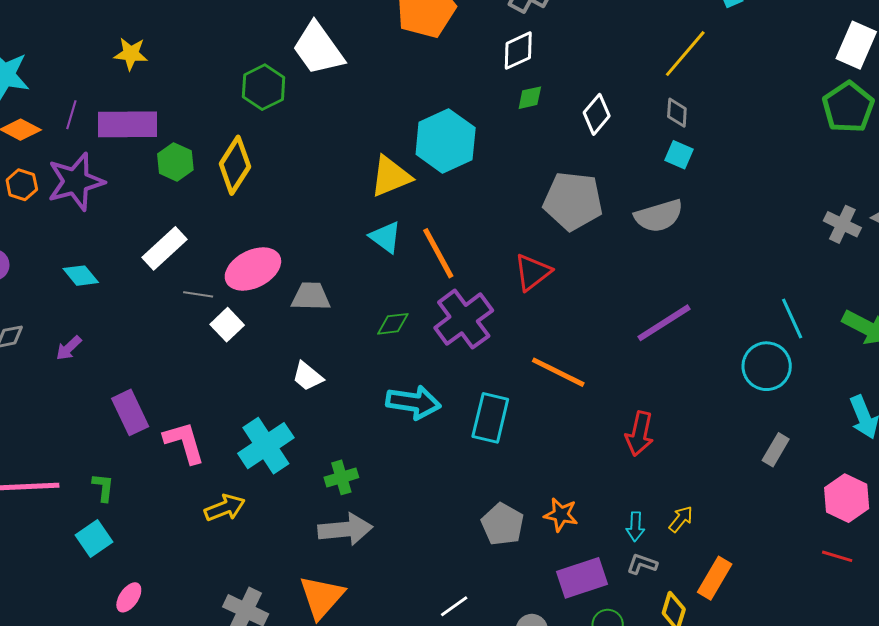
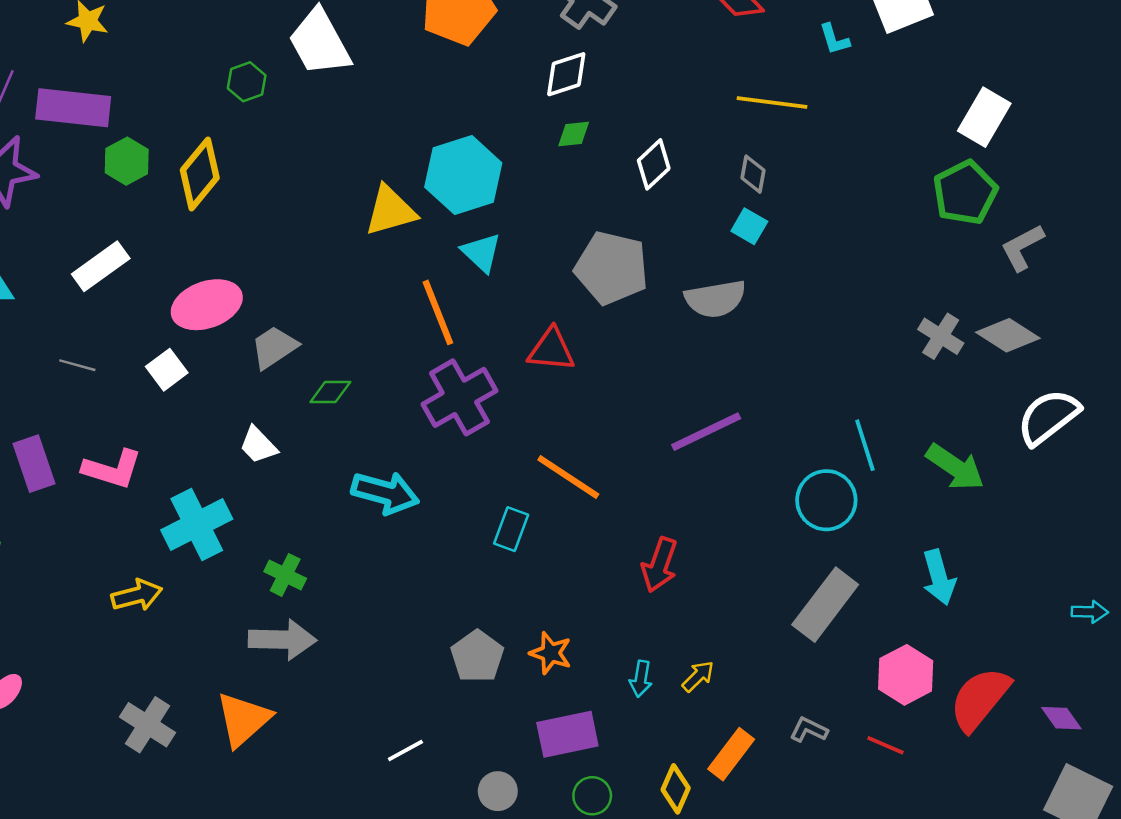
yellow line: (685, 54) -> (772, 102), turned 50
green hexagon: (264, 87) -> (247, 82), size x0.7
cyan triangle: (386, 237) -> (481, 252), moved
red triangle: (533, 272) -> (551, 350), turned 36
gray line: (198, 294) -> (77, 365), moved
gray trapezoid: (311, 297) -> (274, 347), turned -42
green diamond: (393, 324) -> (330, 392), moved
cyan rectangle: (490, 418) -> (511, 529), moved, size x0.7
pink L-shape: (184, 442) -> (112, 469), moved, turned 117
gray rectangle: (776, 450) -> (825, 605), size x1.8
green cross: (341, 477) -> (285, 575), turned 36
gray L-shape: (642, 564) -> (809, 730), moved

